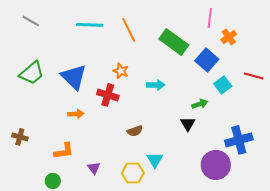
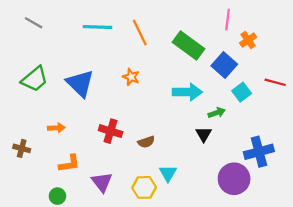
cyan arrow: (156, 85) -> (187, 92), moved, size x1.5
red cross: (108, 95) -> (111, 131), moved
orange arrow: (76, 114) -> (56, 128), moved
purple triangle: (94, 168) -> (102, 182), size x1.5

